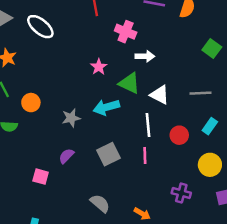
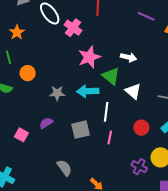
pink cross: (126, 32) -> (73, 28), moved
pink star: (99, 67) -> (89, 57), size x1.6
white line: (148, 125) -> (106, 112), moved
purple cross: (181, 193) -> (139, 167), moved

